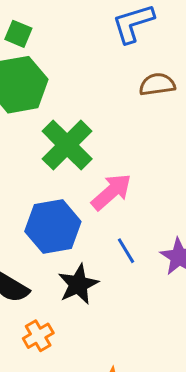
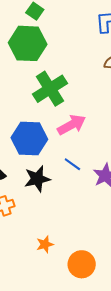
blue line: (126, 251) -> (72, 164), turned -36

